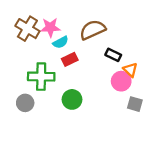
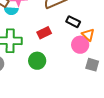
cyan semicircle: (61, 42) -> (11, 11), moved, turned 32
red rectangle: (70, 59) -> (44, 33), moved

